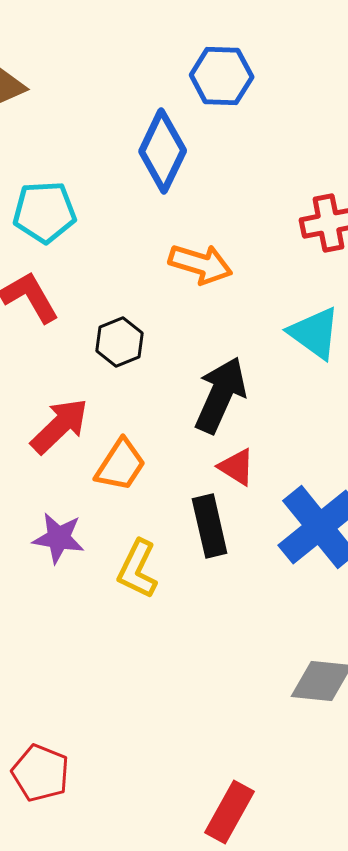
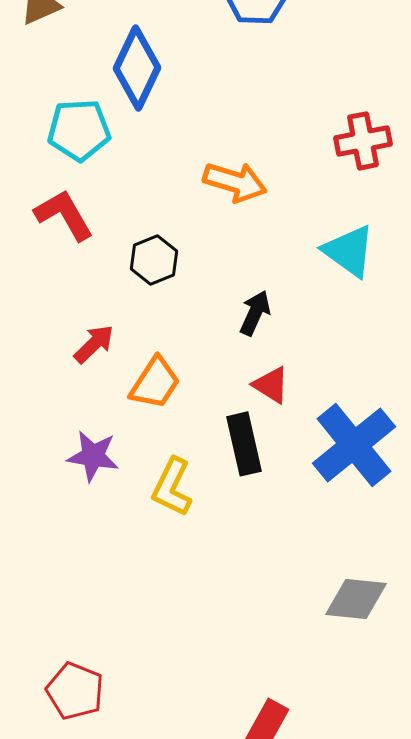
blue diamond: (163, 151) -> (137, 68), moved
black arrow: (221, 395) -> (255, 313), size x0.6
red arrow: (60, 426) -> (94, 344), size x0.7

